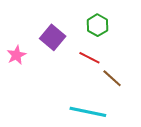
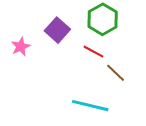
green hexagon: (97, 25) -> (103, 19), size x1.4

